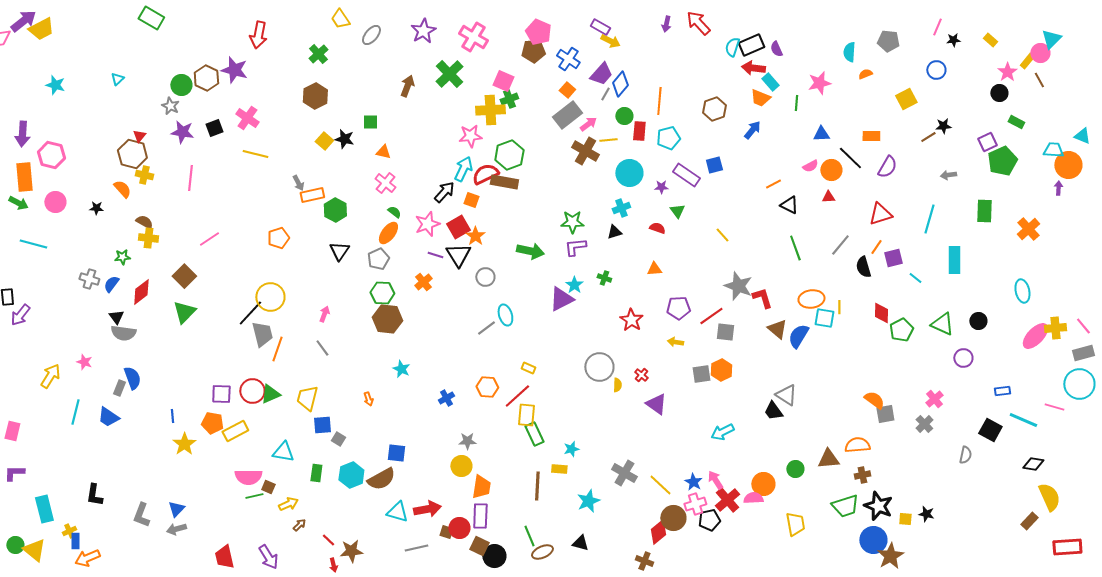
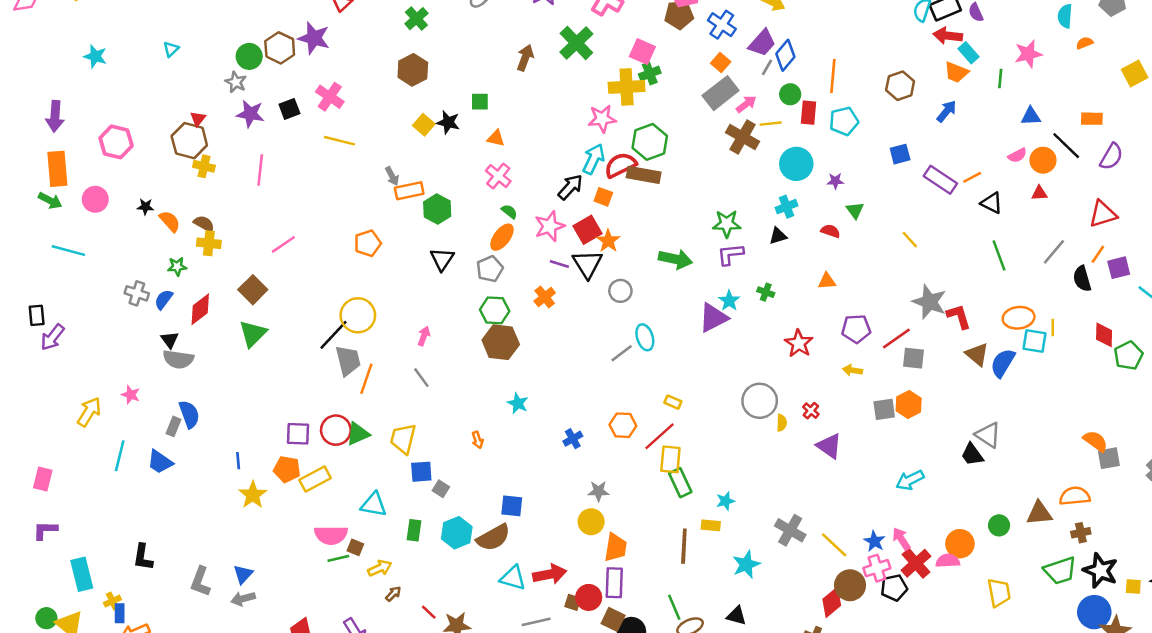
pink hexagon: (51, 155) -> (116, 142), moved
purple rectangle: (686, 175) -> (940, 180), moved
orange semicircle: (122, 189) -> (170, 221), moved

